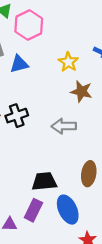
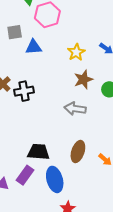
brown star: (81, 91) -> (83, 80), turned 30
gray arrow: (64, 126) -> (75, 109), moved

